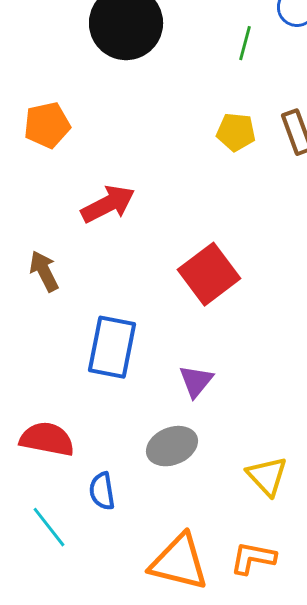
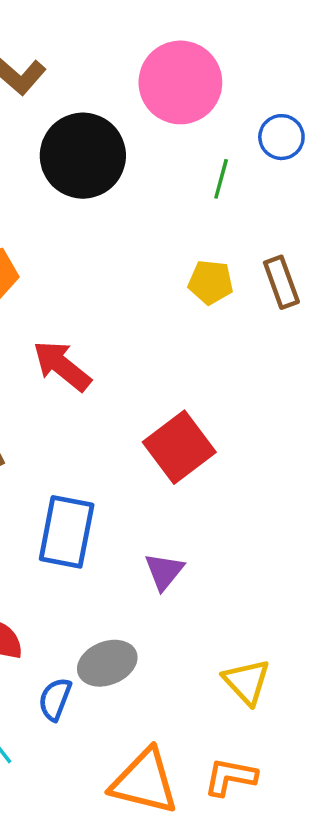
red arrow: (108, 204) -> (62, 366), turned -114
gray ellipse: (172, 446) -> (107, 663), moved
blue semicircle: (102, 491) -> (55, 699), turned 30

